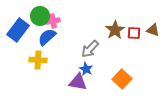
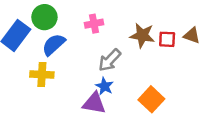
pink cross: (53, 21) -> (94, 24), moved
brown star: (115, 30) -> (142, 35), turned -30

